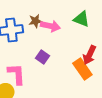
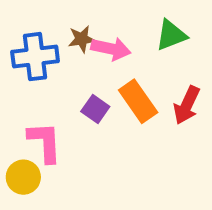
green triangle: (81, 19) -> (171, 35), turned -42
orange rectangle: (82, 69) -> (138, 101), moved

